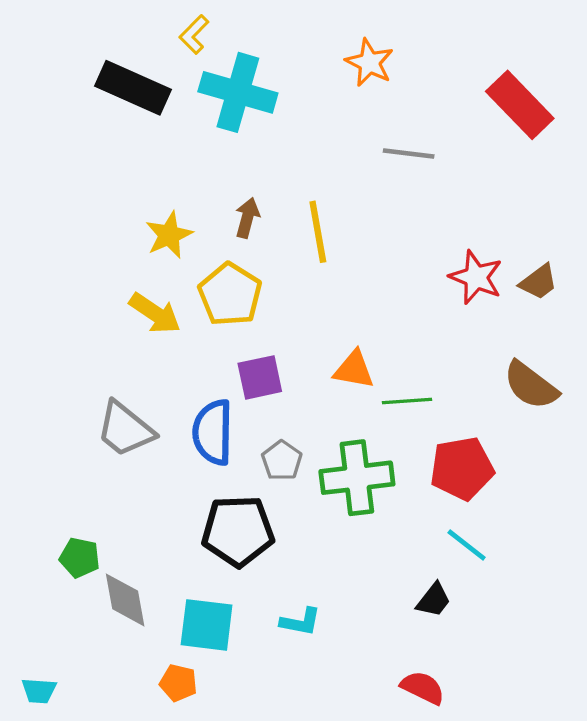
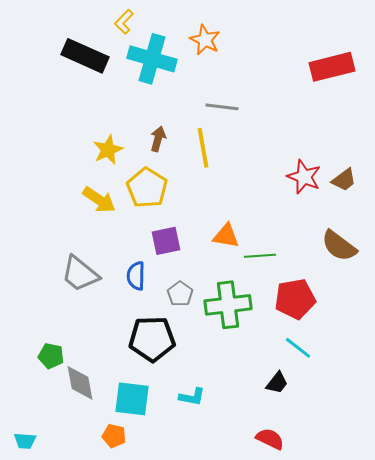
orange star: (369, 63) -> (205, 40), moved
red rectangle: (520, 105) -> (332, 67), turned -60
gray line: (409, 153) -> (222, 107), moved
blue semicircle: (213, 432) -> (136, 276), size x0.7

